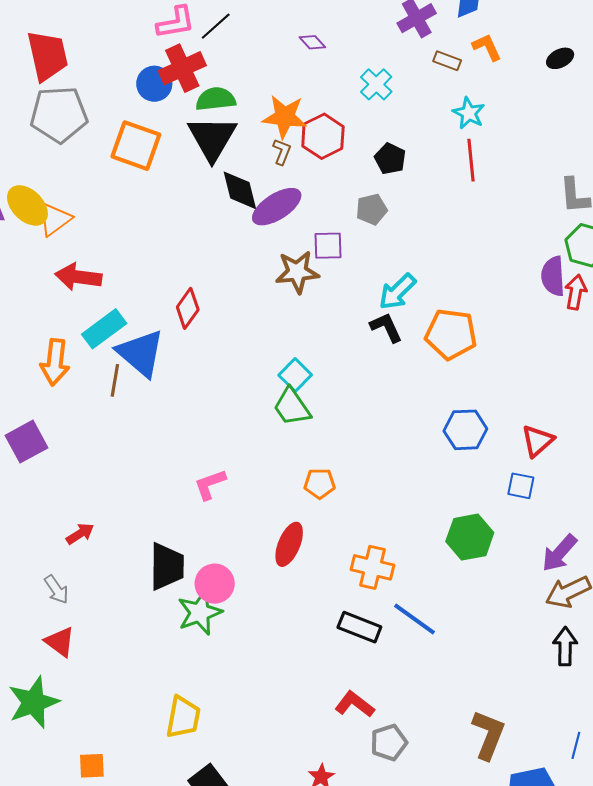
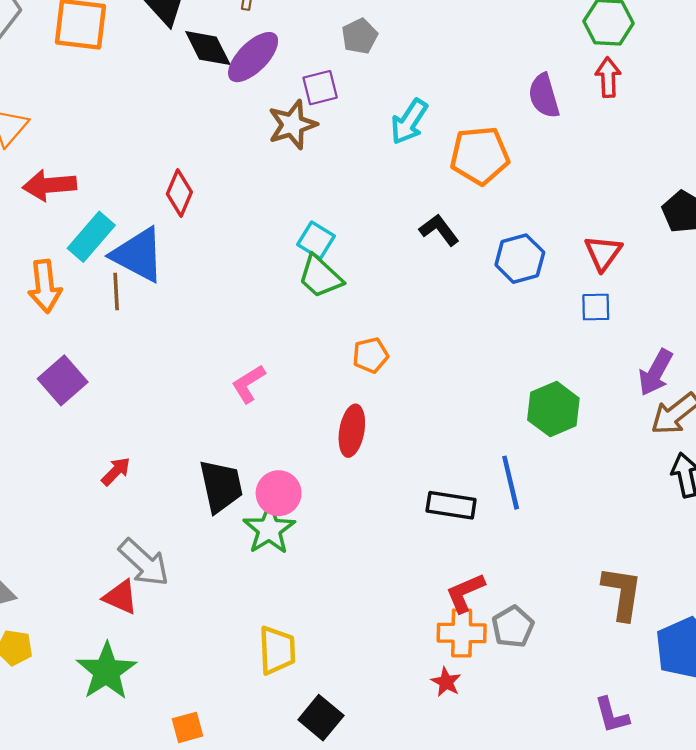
purple semicircle: (553, 276) -> (544, 96), moved
black L-shape: (386, 327) -> (439, 230), moved
purple square: (26, 442) -> (63, 380), moved
green hexagon: (470, 537) -> (553, 409), moved
orange cross: (372, 567) -> (462, 633), moved
gray arrow: (56, 590) -> (144, 563), moved, size x1.6
blue line: (415, 619) -> (511, 483), turned 54
red L-shape: (355, 704) -> (465, 593), turned -48

